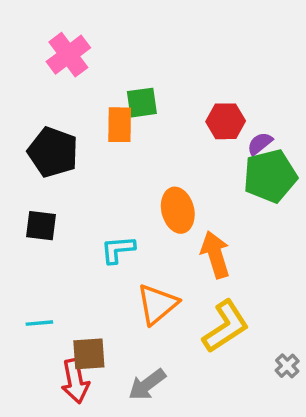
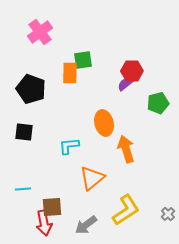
purple semicircle: (260, 144) -> (125, 84), moved
green pentagon: (270, 176) -> (158, 103), size x0.7
yellow L-shape: (226, 326) -> (126, 210), moved

